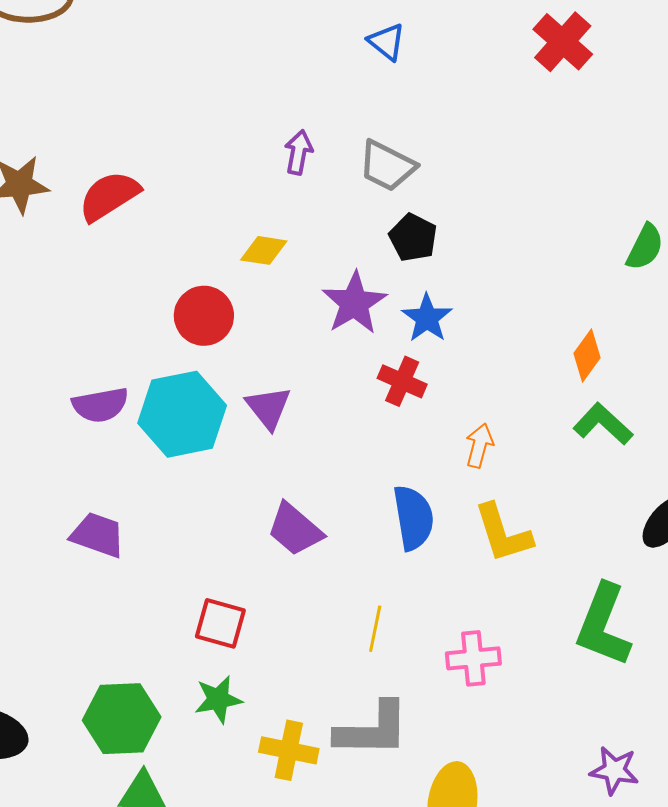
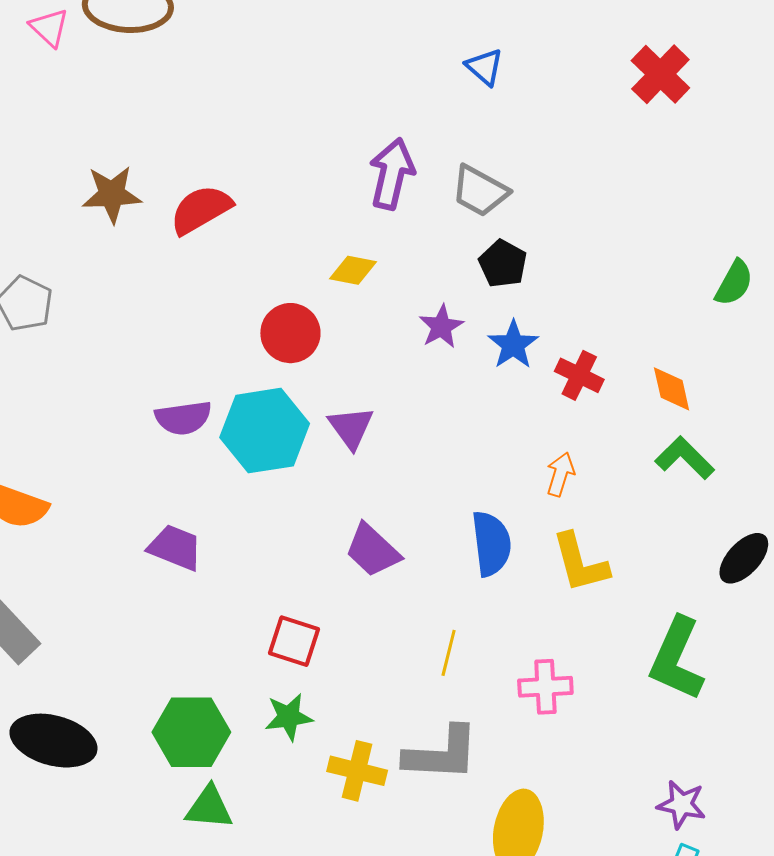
purple arrow: (298, 152) -> (392, 174), size x1.6
purple star: (354, 303) -> (441, 327), size x0.7
orange diamond: (587, 355) -> (672, 389), turned -51
red cross: (402, 381) -> (579, 375), moved

